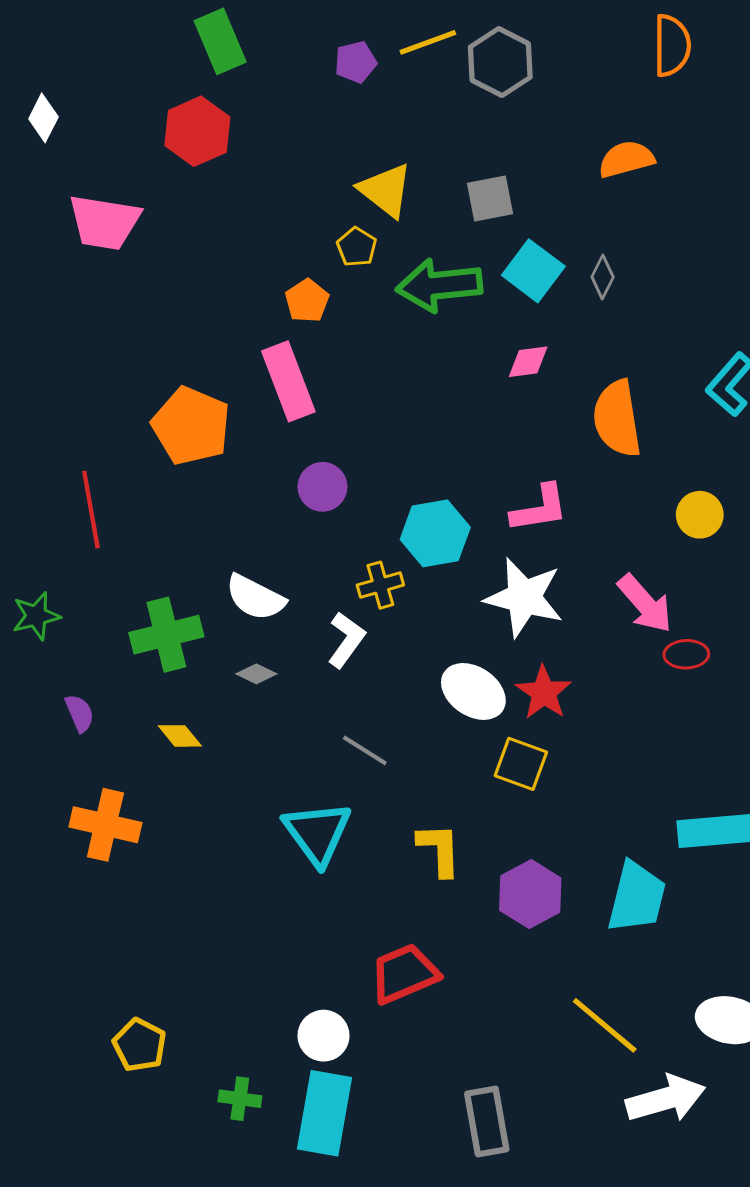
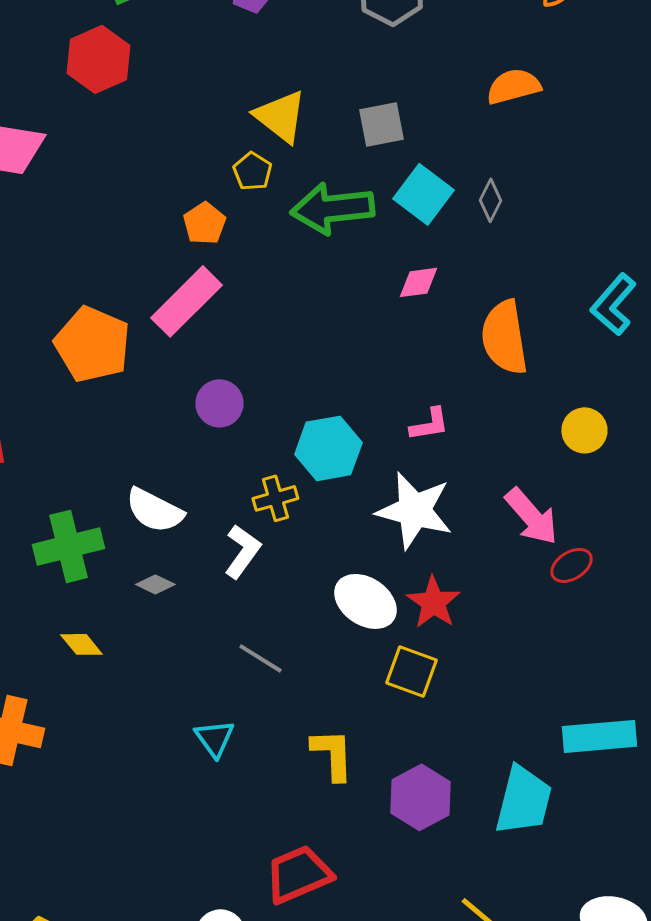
pink rectangle: (288, 381) -> (186, 301), turned 66
pink L-shape: (540, 509) -> (429, 424), size x0.7
red ellipse: (686, 654) -> (571, 565), turned -30
cyan triangle: (317, 833) -> (214, 738), size x0.6

